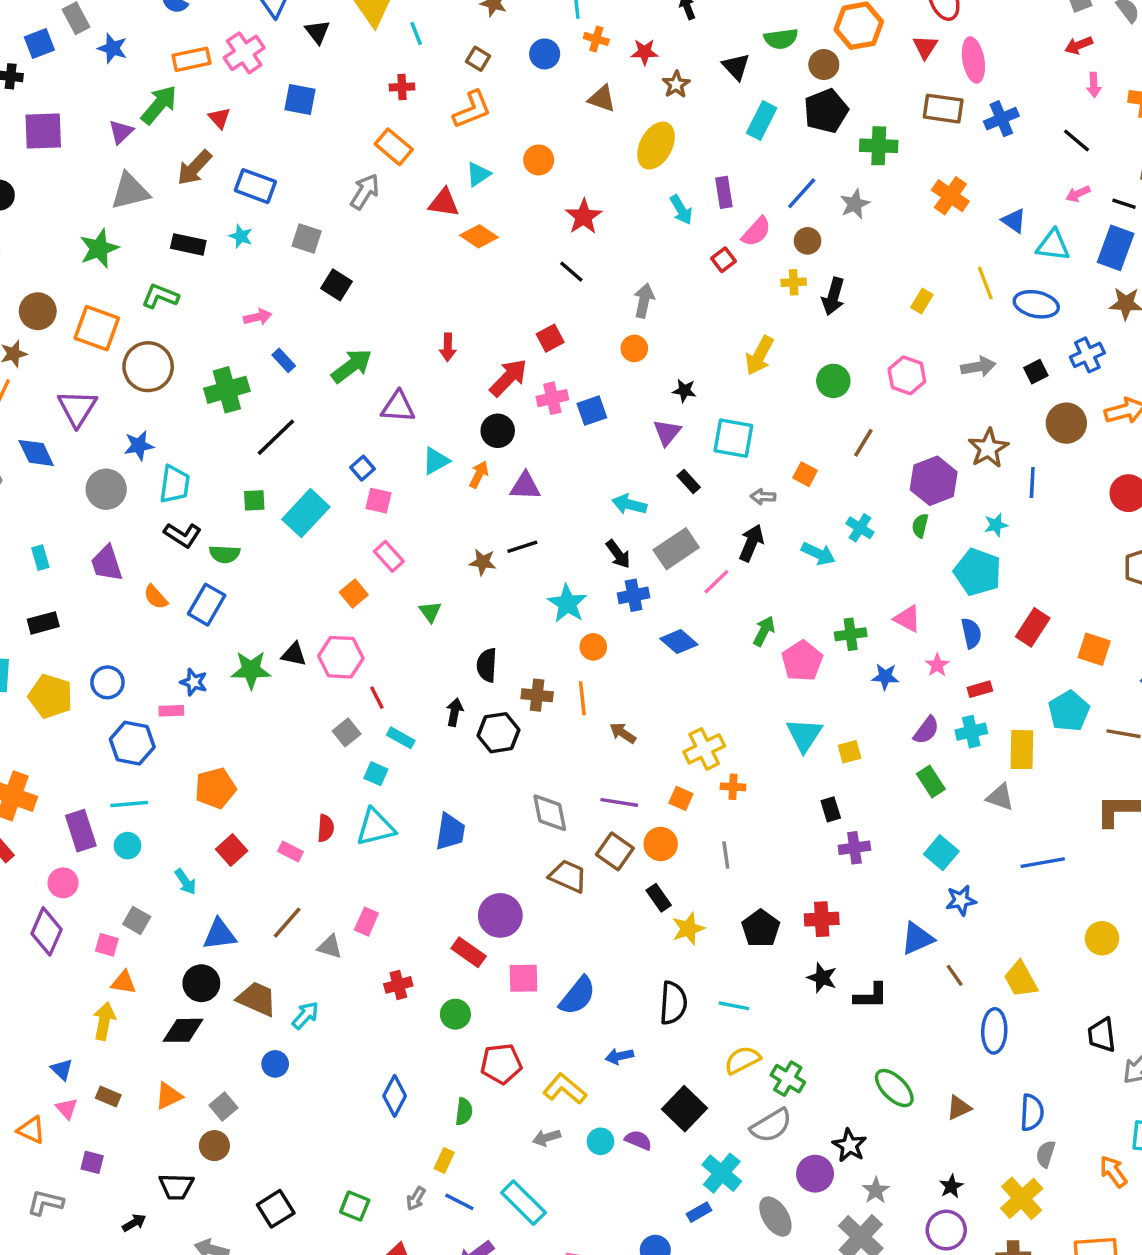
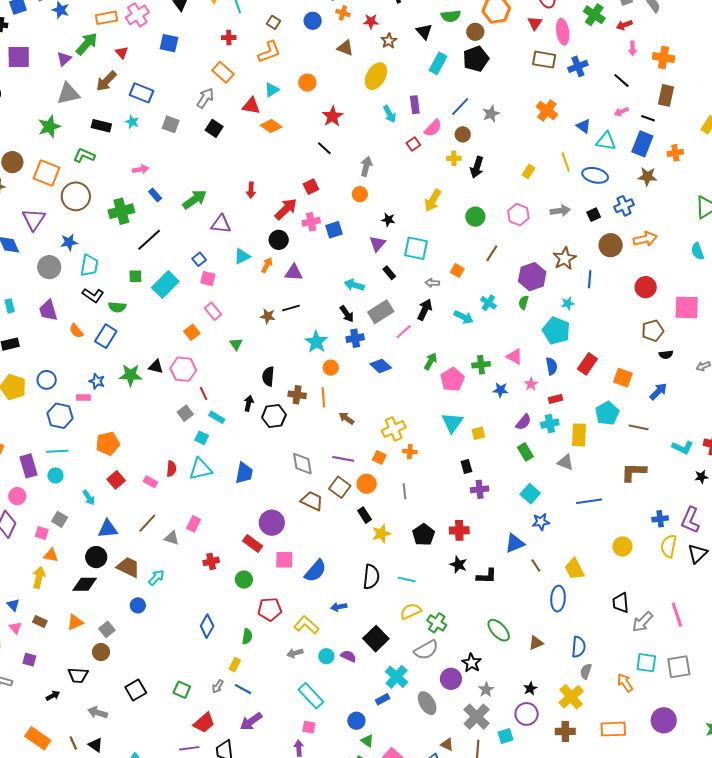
green cross: (879, 146) -> (594, 15), moved, turned 30
black square: (337, 285) -> (214, 128), moved
cyan rectangle: (523, 1203) -> (311, 696), moved

